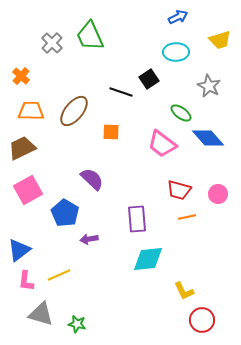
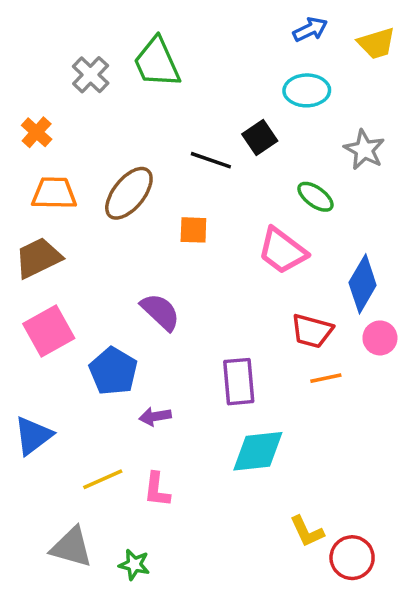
yellow trapezoid: (220, 40) -> (376, 43), moved
blue diamond: (208, 138) -> (363, 284), moved, turned 72
pink L-shape: (26, 281) -> (157, 490), moved
yellow L-shape: (184, 291) -> (307, 531), moved

